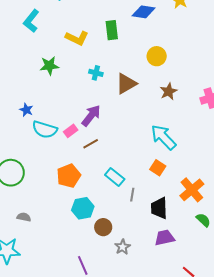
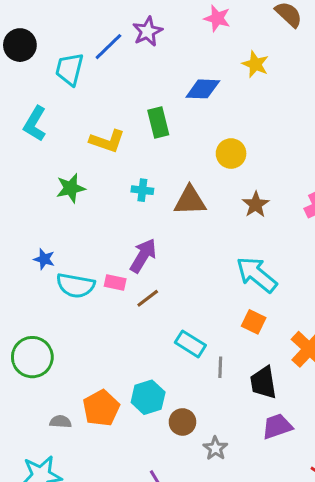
brown triangle: (126, 84) -> (190, 201), turned 35
pink rectangle: (71, 131) -> (115, 283), turned 56
orange pentagon: (69, 176) -> (101, 408), moved

